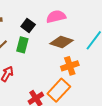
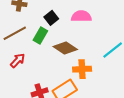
brown diamond: (61, 42) -> (65, 48), moved

